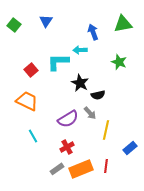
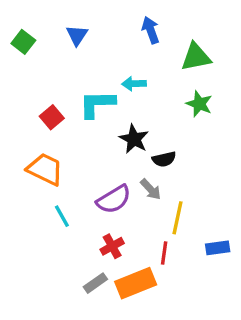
green triangle: (123, 24) -> (196, 57), moved
blue arrow: (93, 32) -> (151, 30), moved
cyan line: (33, 136) -> (62, 216), moved
blue rectangle: (130, 148) -> (218, 248), turned 32
red line: (106, 166) -> (164, 253), moved

